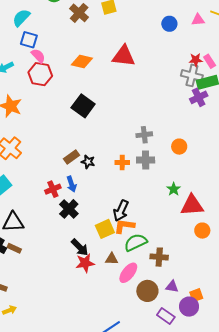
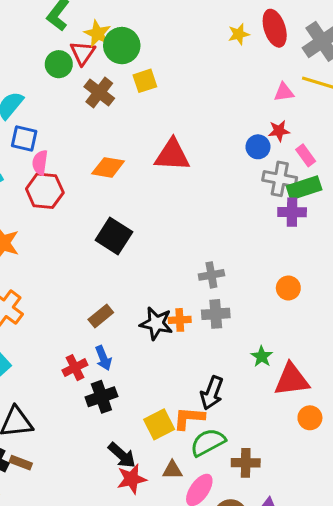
blue circle: (169, 24) -> (258, 147), moved
pink semicircle: (38, 56) -> (40, 163), turned -126
red star: (196, 60) -> (279, 131), moved
purple cross: (199, 97) -> (292, 212), turned 30
orange circle: (179, 147) -> (288, 288), moved
black star: (88, 162) -> (156, 323), moved, size x1.5
black cross: (69, 209) -> (101, 397), turned 30
black arrow: (121, 211) -> (212, 393), moved

